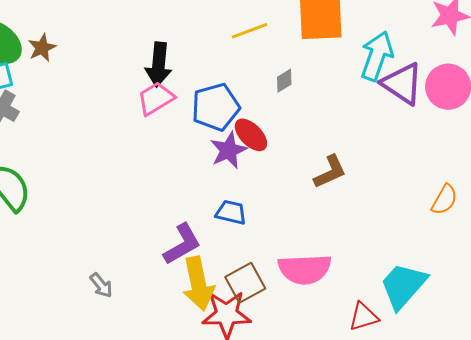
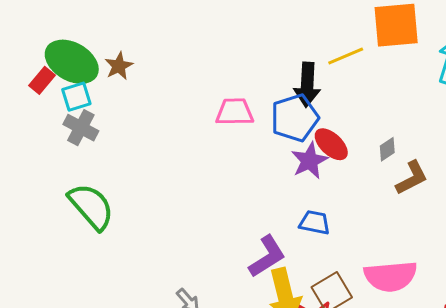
yellow line: (249, 31) -> (346, 56), moved
black arrow: (159, 65) -> (307, 85), moved
gray diamond: (284, 81) -> (387, 149), moved
pink trapezoid: (156, 99) -> (235, 112), turned 33

